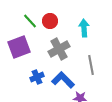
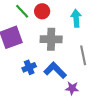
gray cross: (59, 49) -> (51, 39), turned 30

